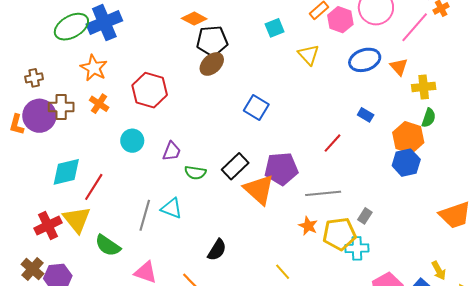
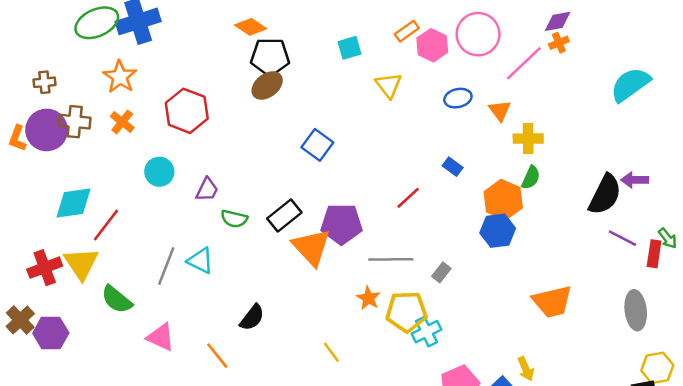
blue ellipse: (365, 60) -> (458, 98), size x0.7
gray rectangle: (365, 216) -> (441, 272), moved
cyan cross: (357, 248) -> (427, 332), turned -30

